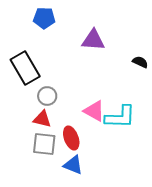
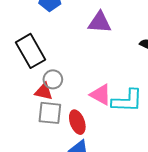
red triangle: (42, 119) -> (44, 92), moved
gray square: (44, 144) -> (50, 113), moved

